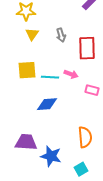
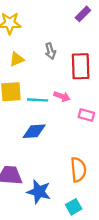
yellow triangle: (32, 34) -> (17, 59), moved, turned 32

